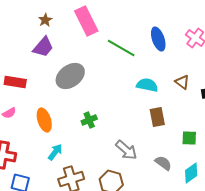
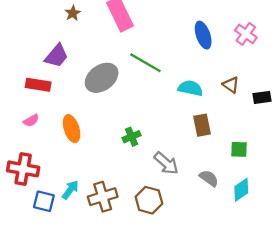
purple trapezoid: (43, 47) -> (57, 56), moved
green line: (121, 48) -> (145, 63), moved
green cross: (89, 120) -> (132, 137), moved
cyan arrow: (55, 152) -> (70, 190), moved

